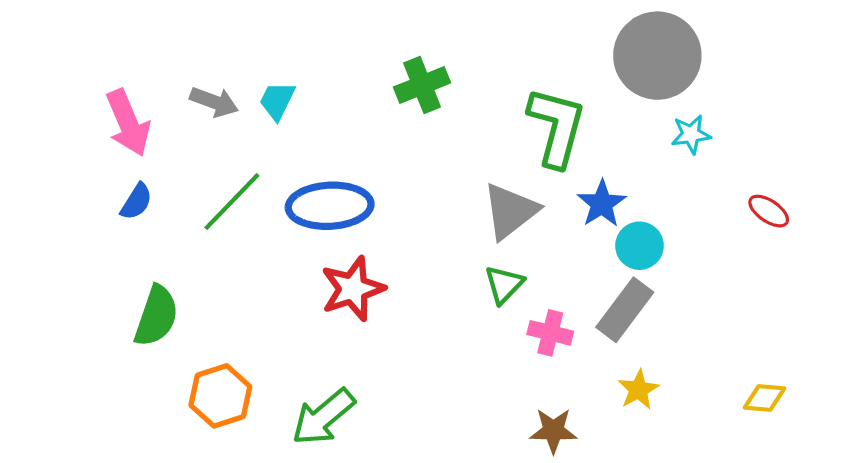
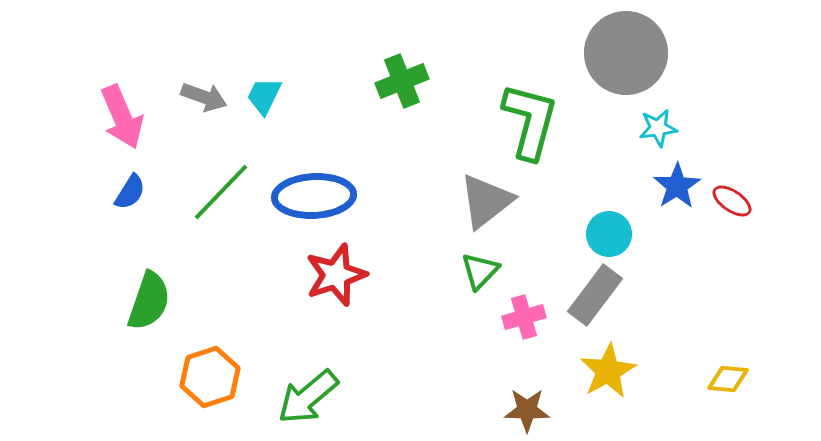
blue star: (602, 204) -> (677, 186), moved
pink cross: (550, 333) -> (524, 317), turned -30
yellow star: (638, 390) -> (608, 371), size x1.4

